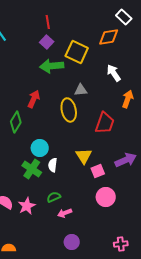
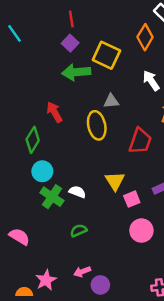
orange diamond: (109, 37) -> (145, 37), turned -50
red arrow: (34, 99) -> (54, 112), turned -54
cyan circle: (40, 148) -> (42, 171), moved
white semicircle: (53, 165) -> (77, 192), turned 104
pink star: (27, 206) -> (46, 280), moved
pink arrow: (65, 213) -> (82, 272), moved

